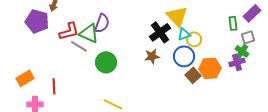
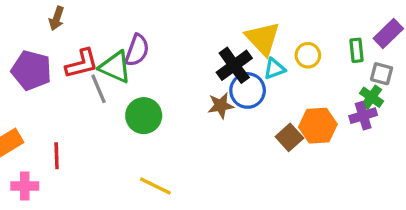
purple pentagon: (37, 21) -> (31, 70), moved
gray square: (248, 37) -> (382, 74), turned 32
yellow circle: (194, 39) -> (308, 55), moved
gray line: (79, 46) -> (98, 89), turned 36
blue circle: (184, 56) -> (248, 90), moved

